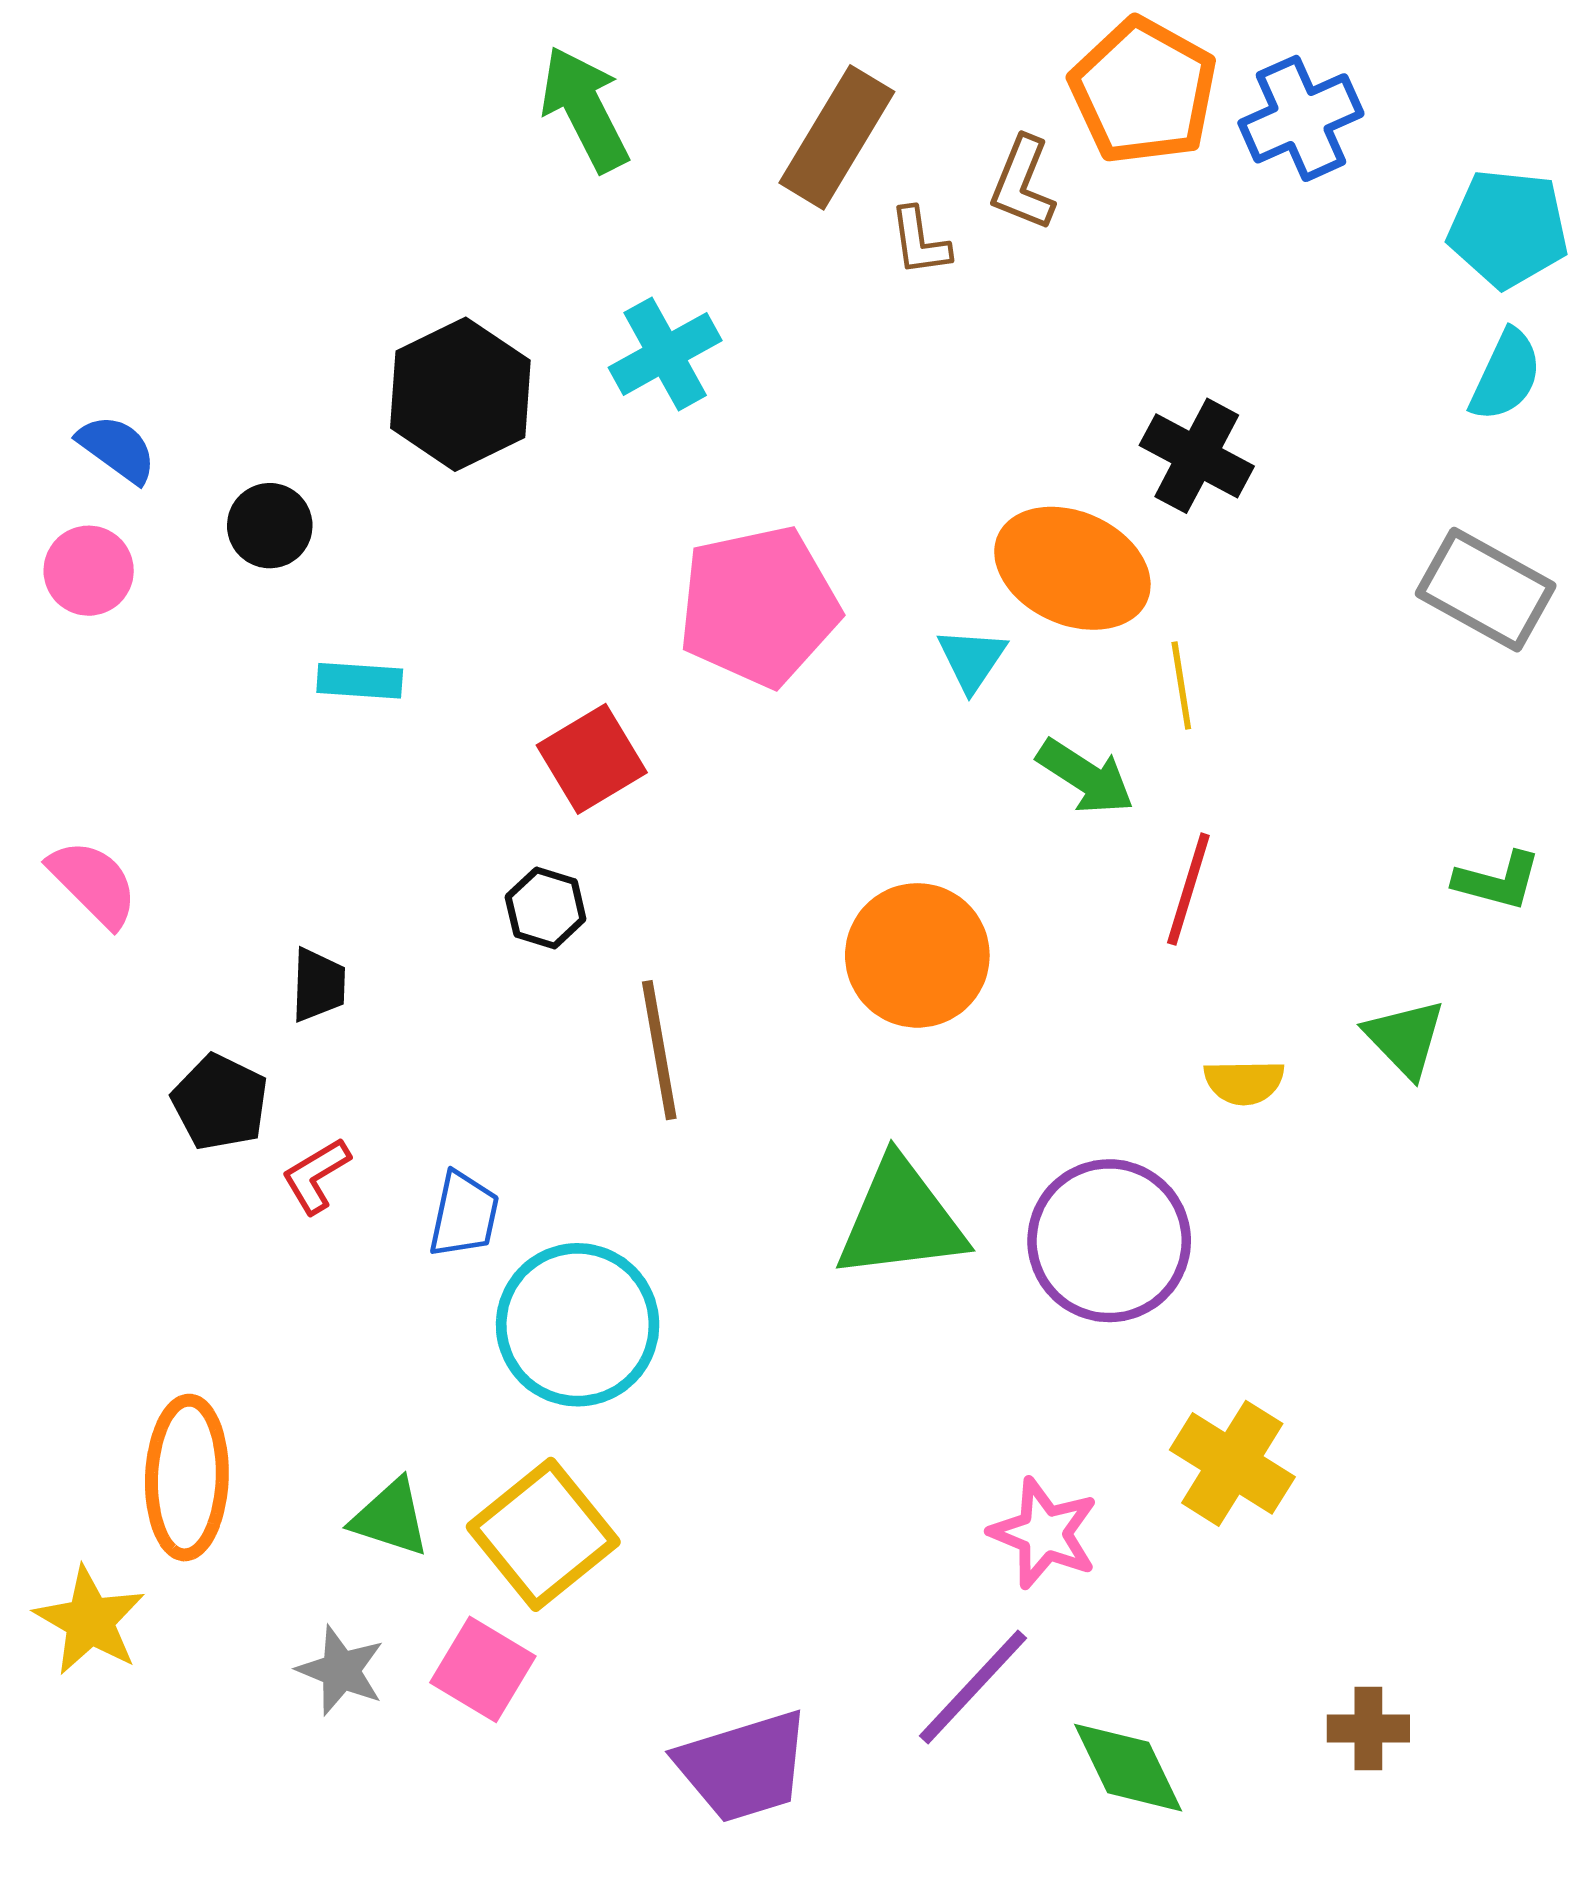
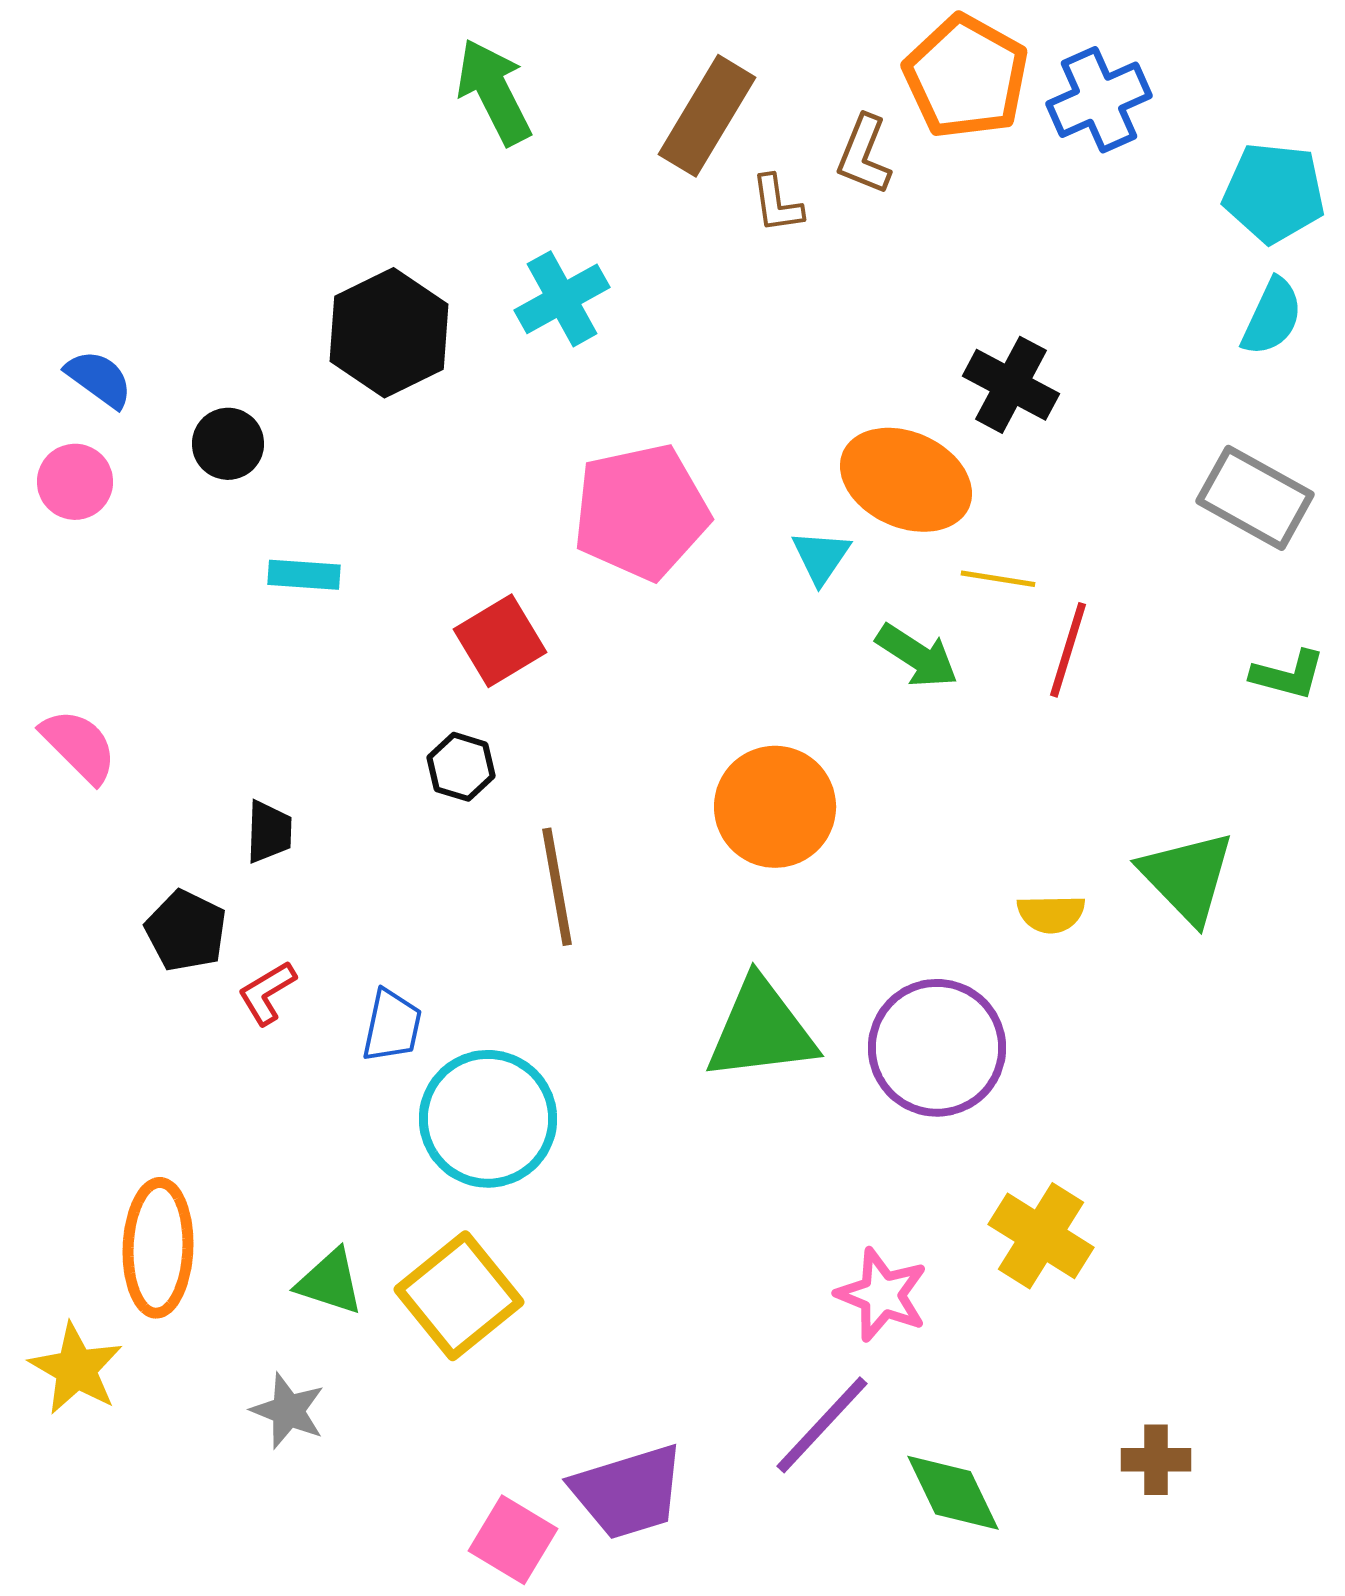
yellow line: (1181, 685) -> (998, 579), turned -72
green L-shape: (1497, 881) -> (1288, 675), moved
red line: (1188, 889) -> (1068, 650), moved
green triangle: (1405, 1038) -> (1187, 877), size x1.4
pink square: (483, 1669) -> (513, 1540), moved

